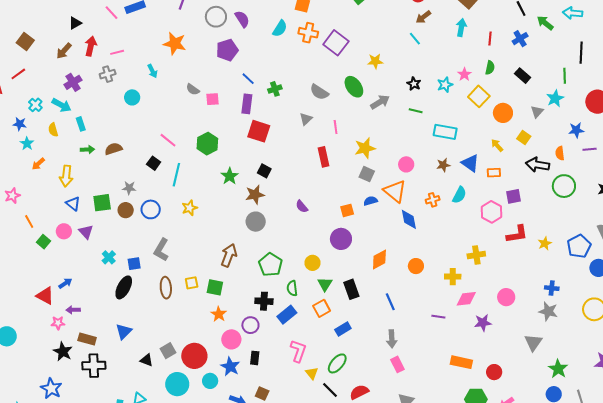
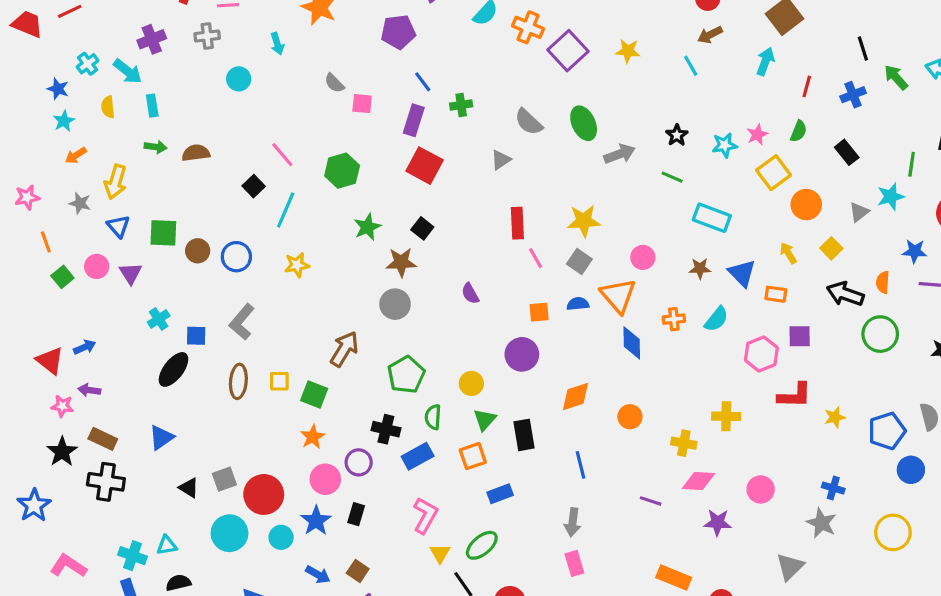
yellow star: (375, 61) -> (628, 51), moved
pink line: (336, 127) -> (536, 258), moved, turned -32
gray star: (129, 188) -> (80, 203), moved

